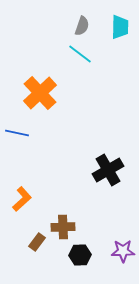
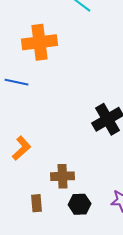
orange cross: (40, 93) -> (40, 42), turned 36
brown rectangle: (37, 242) -> (37, 203), moved, turned -42

